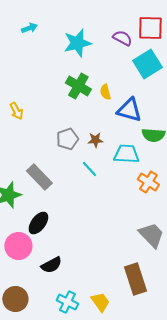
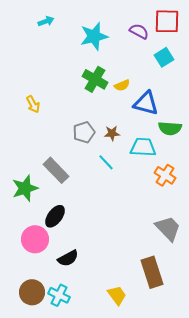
cyan square: (147, 64) -> (164, 57), size x0.7
yellow semicircle: (105, 92) -> (122, 85), turned -98
cyan cross: (67, 302) -> (59, 295), moved

